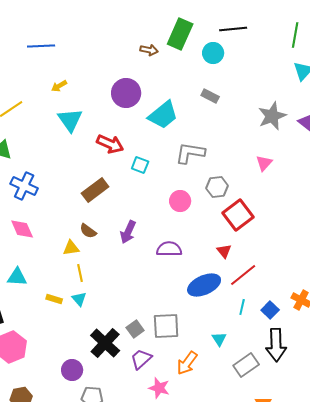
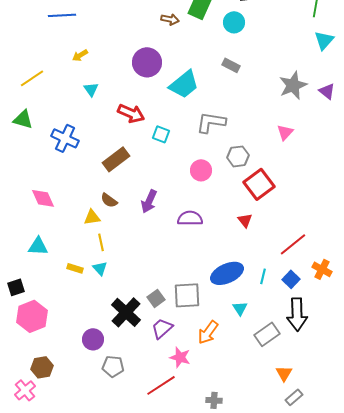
cyan triangle: (70, 120) -> (91, 89), size x0.6
blue cross: (24, 186) -> (65, 138), moved
red line: (243, 275) -> (293, 244), moved
blue ellipse: (204, 285) -> (227, 273), moved

